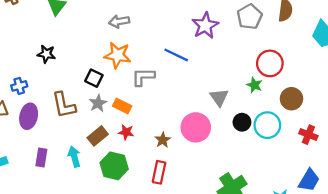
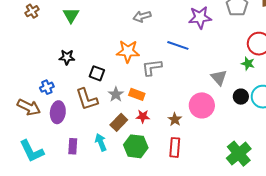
gray arrow: (119, 21) -> (142, 16), moved
purple star: (205, 26) -> (200, 17), turned 30
black square: (94, 78) -> (97, 73), moved

